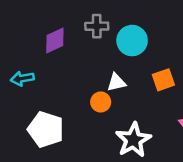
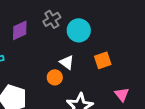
gray cross: (97, 26) -> (52, 19), turned -30
white triangle: (116, 82) -> (67, 62), turned 49

